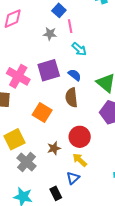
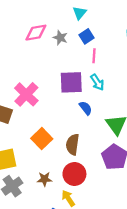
gray star: (50, 34) -> (60, 38), moved
purple square: (49, 70) -> (71, 82), moved
brown semicircle: (71, 98) -> (73, 144), moved

